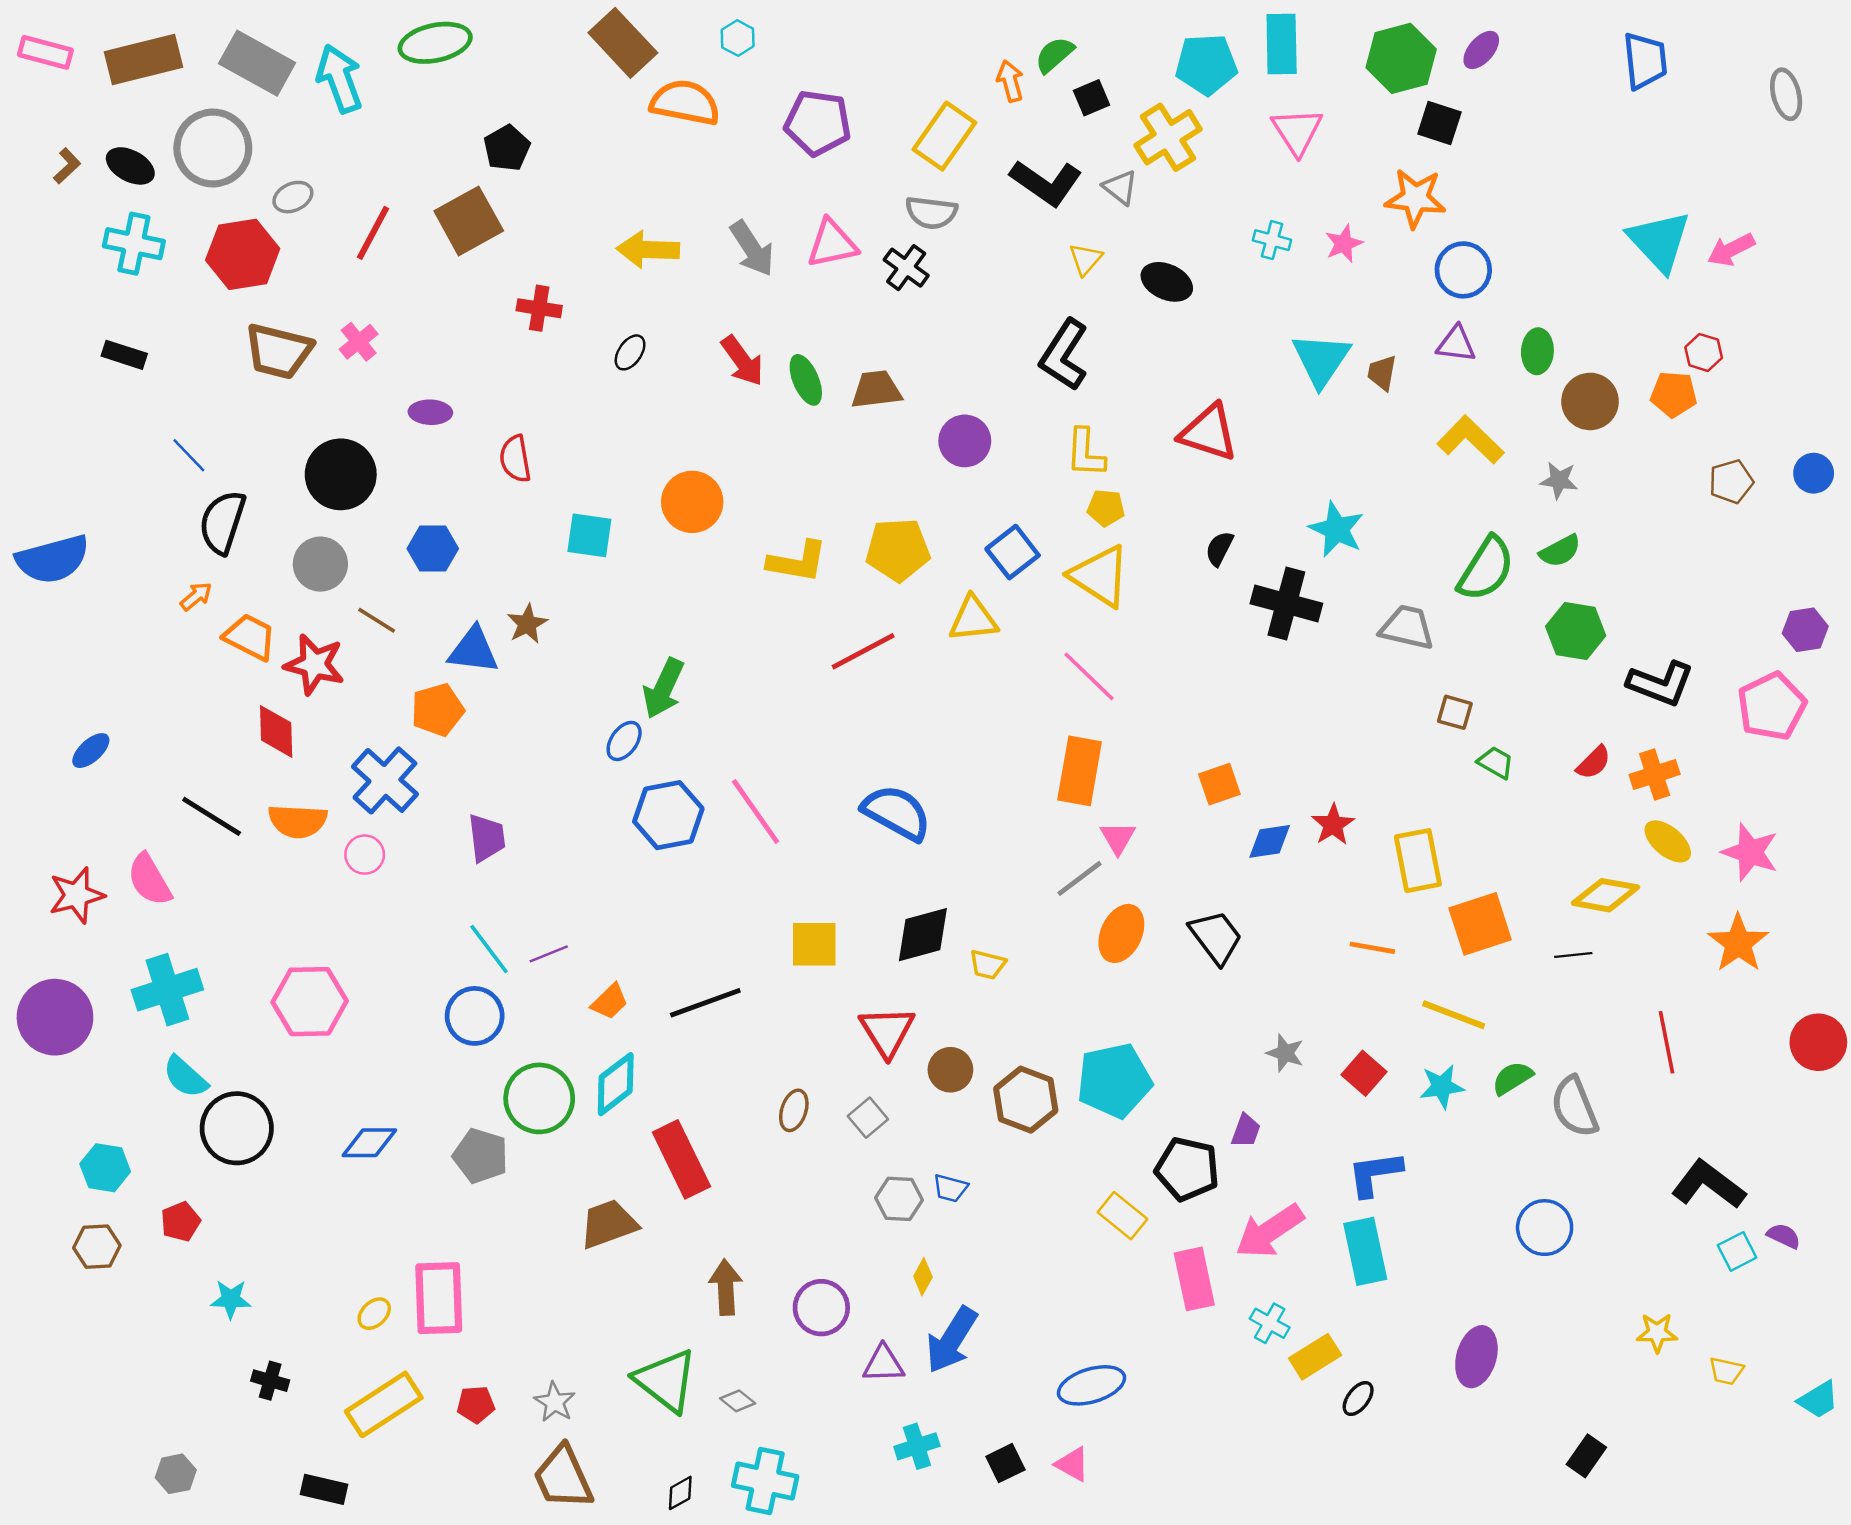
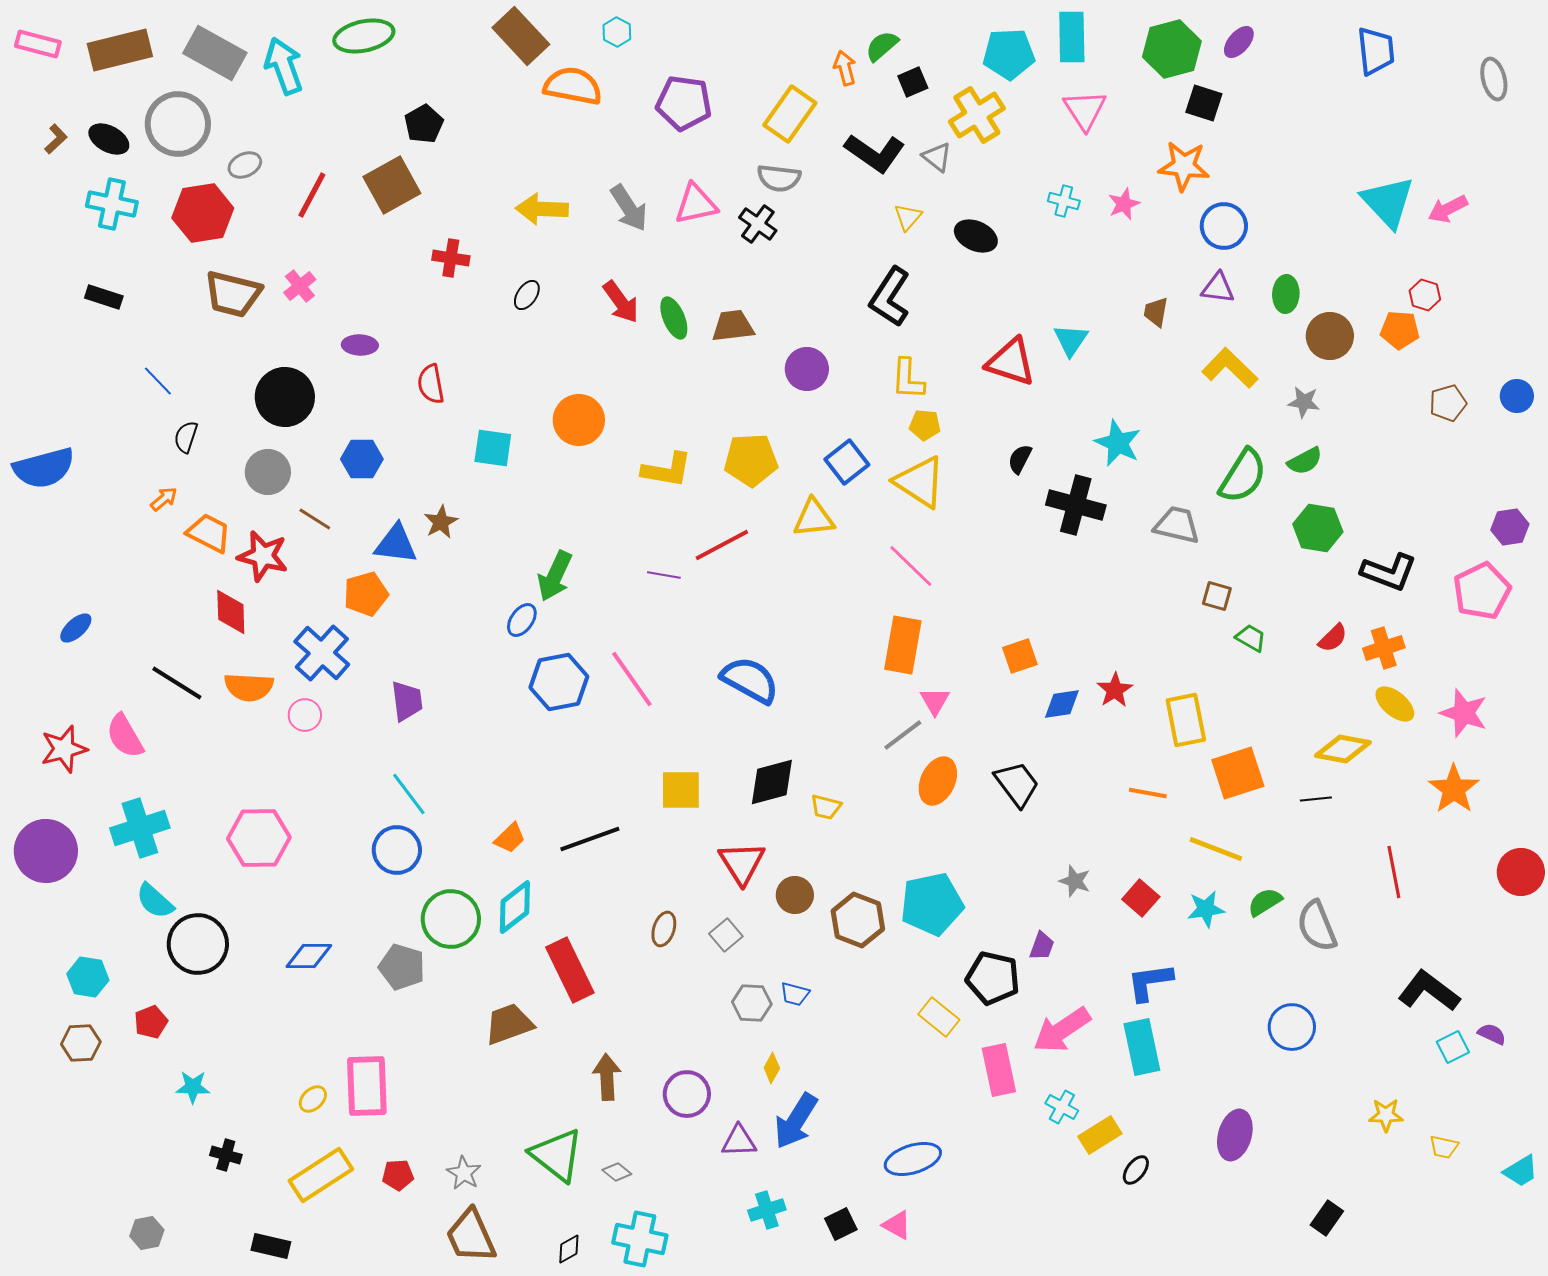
cyan triangle: (1321, 360) -> (1071, 340), moved, size x0.7
black semicircle: (222, 522) -> (186, 437), size x0.6
purple line: (549, 954) -> (664, 575), moved, turned 32

